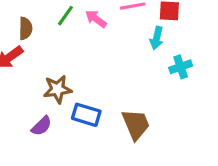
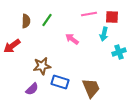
pink arrow: (96, 19) -> (72, 39), moved
brown semicircle: (26, 28) -> (26, 21), moved

